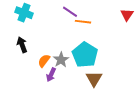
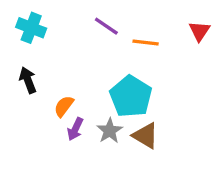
orange line: (83, 22) -> (146, 42), moved
gray star: (61, 60) -> (110, 131), moved
brown triangle: (94, 79) -> (146, 136), turned -30

